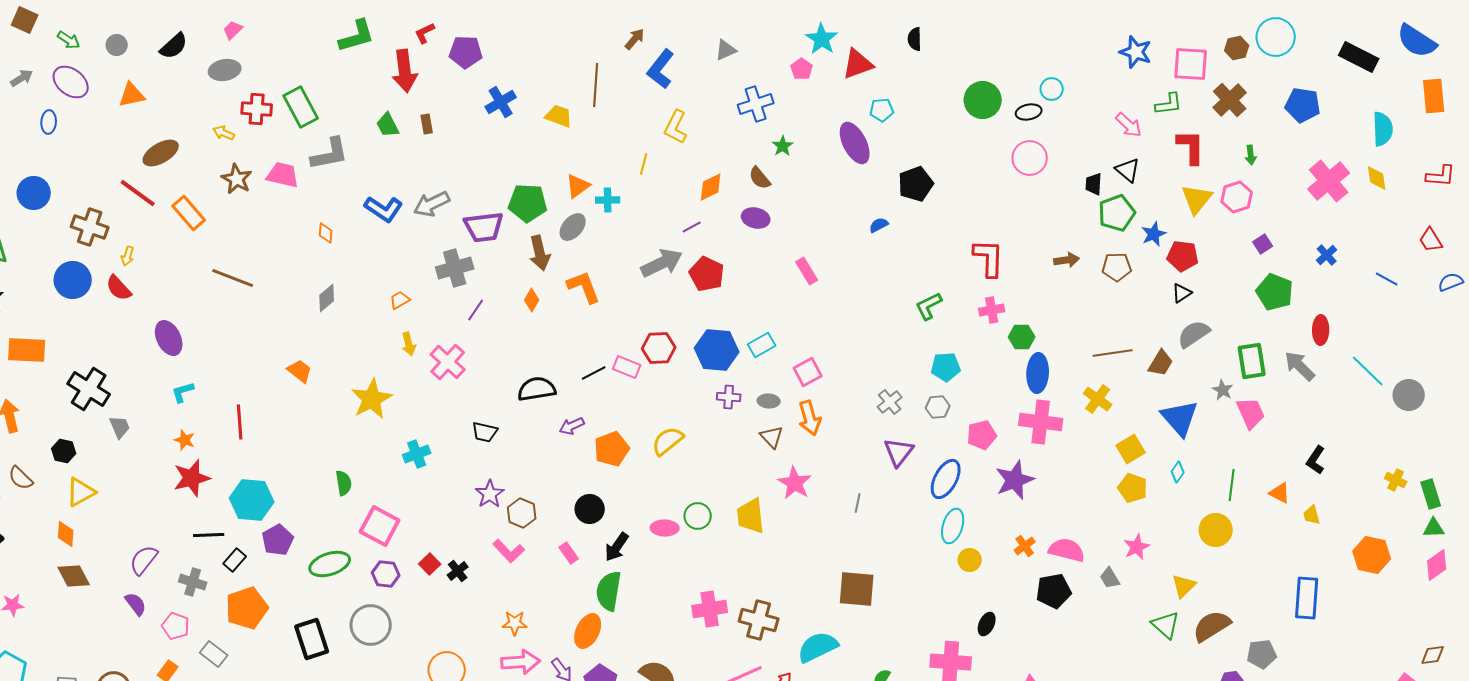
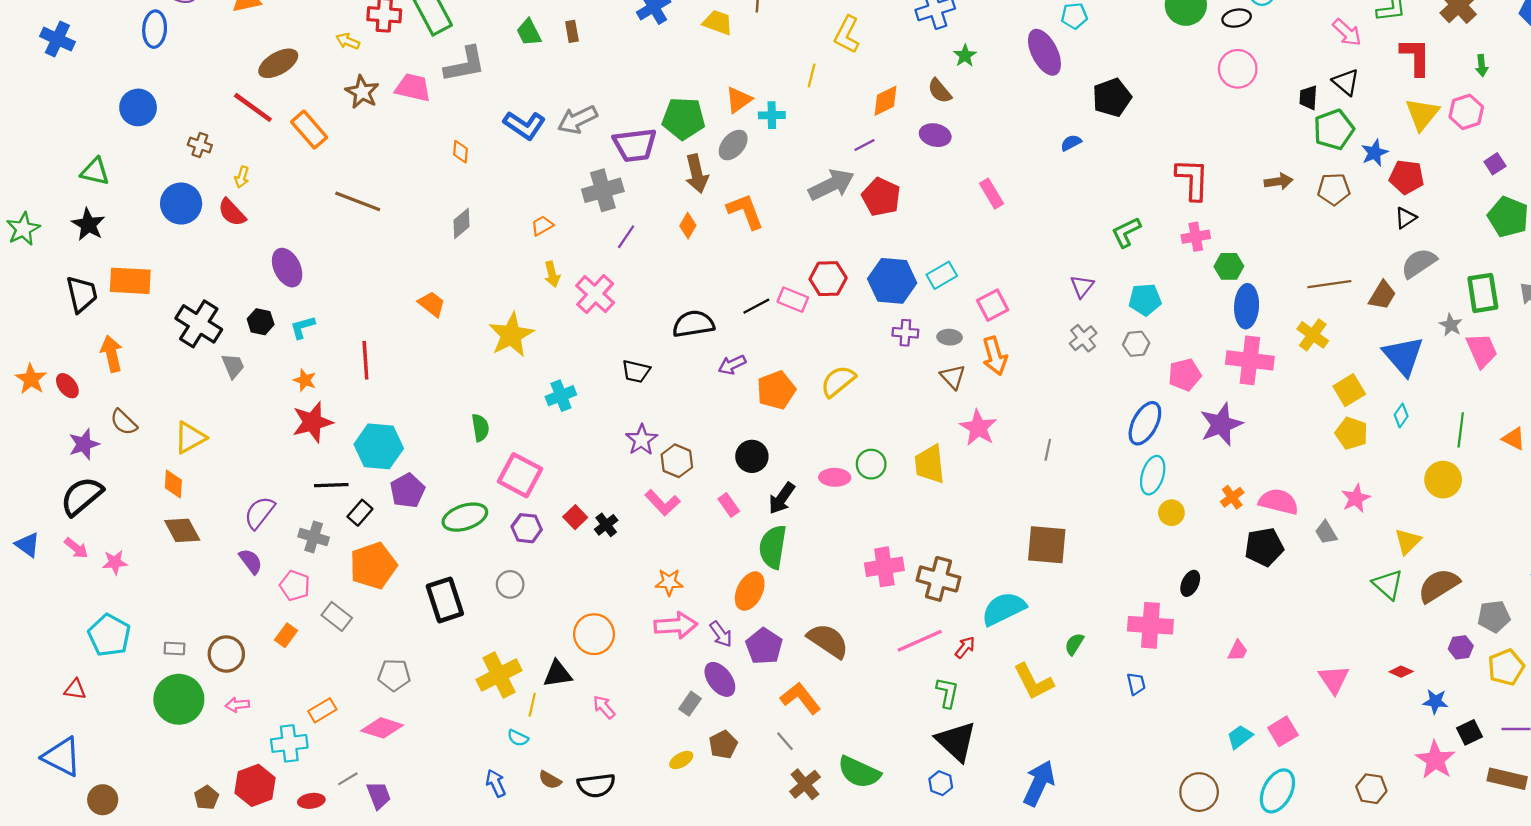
blue ellipse: (49, 122) -> (155, 29), size x1.4
brown cross: (90, 227) -> (200, 145), size x0.6
black hexagon: (64, 451) -> (261, 322), moved
purple triangle: (899, 452) -> (1082, 286), moved, size x0.7
gray circle: (371, 625) -> (510, 584), size x0.6

